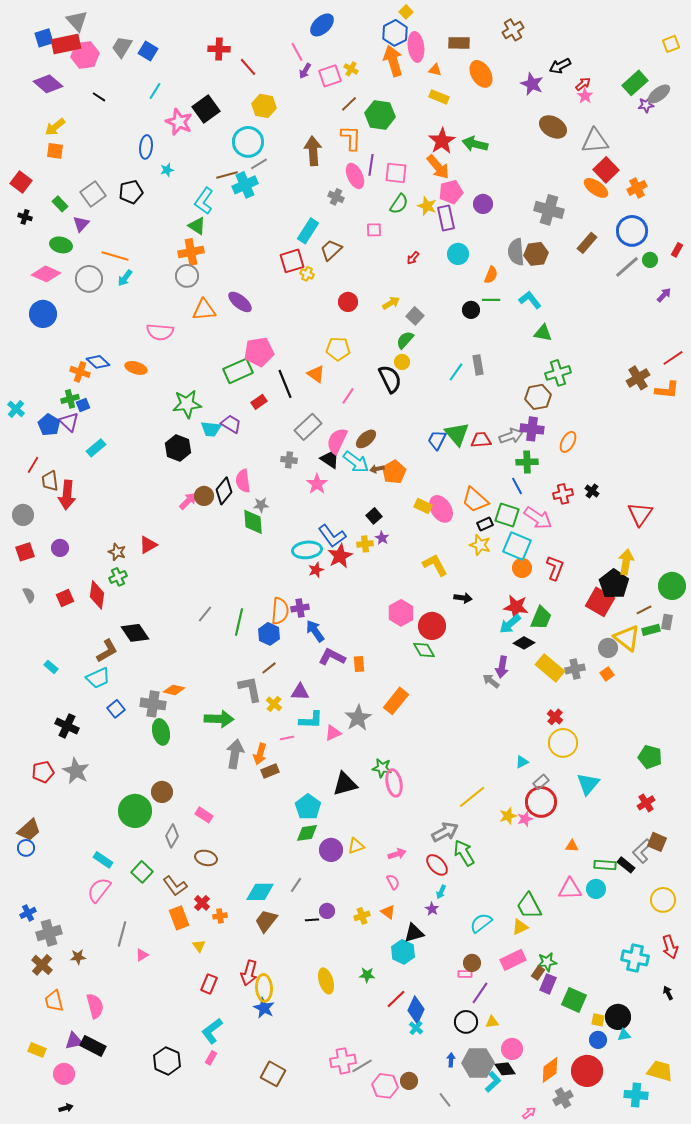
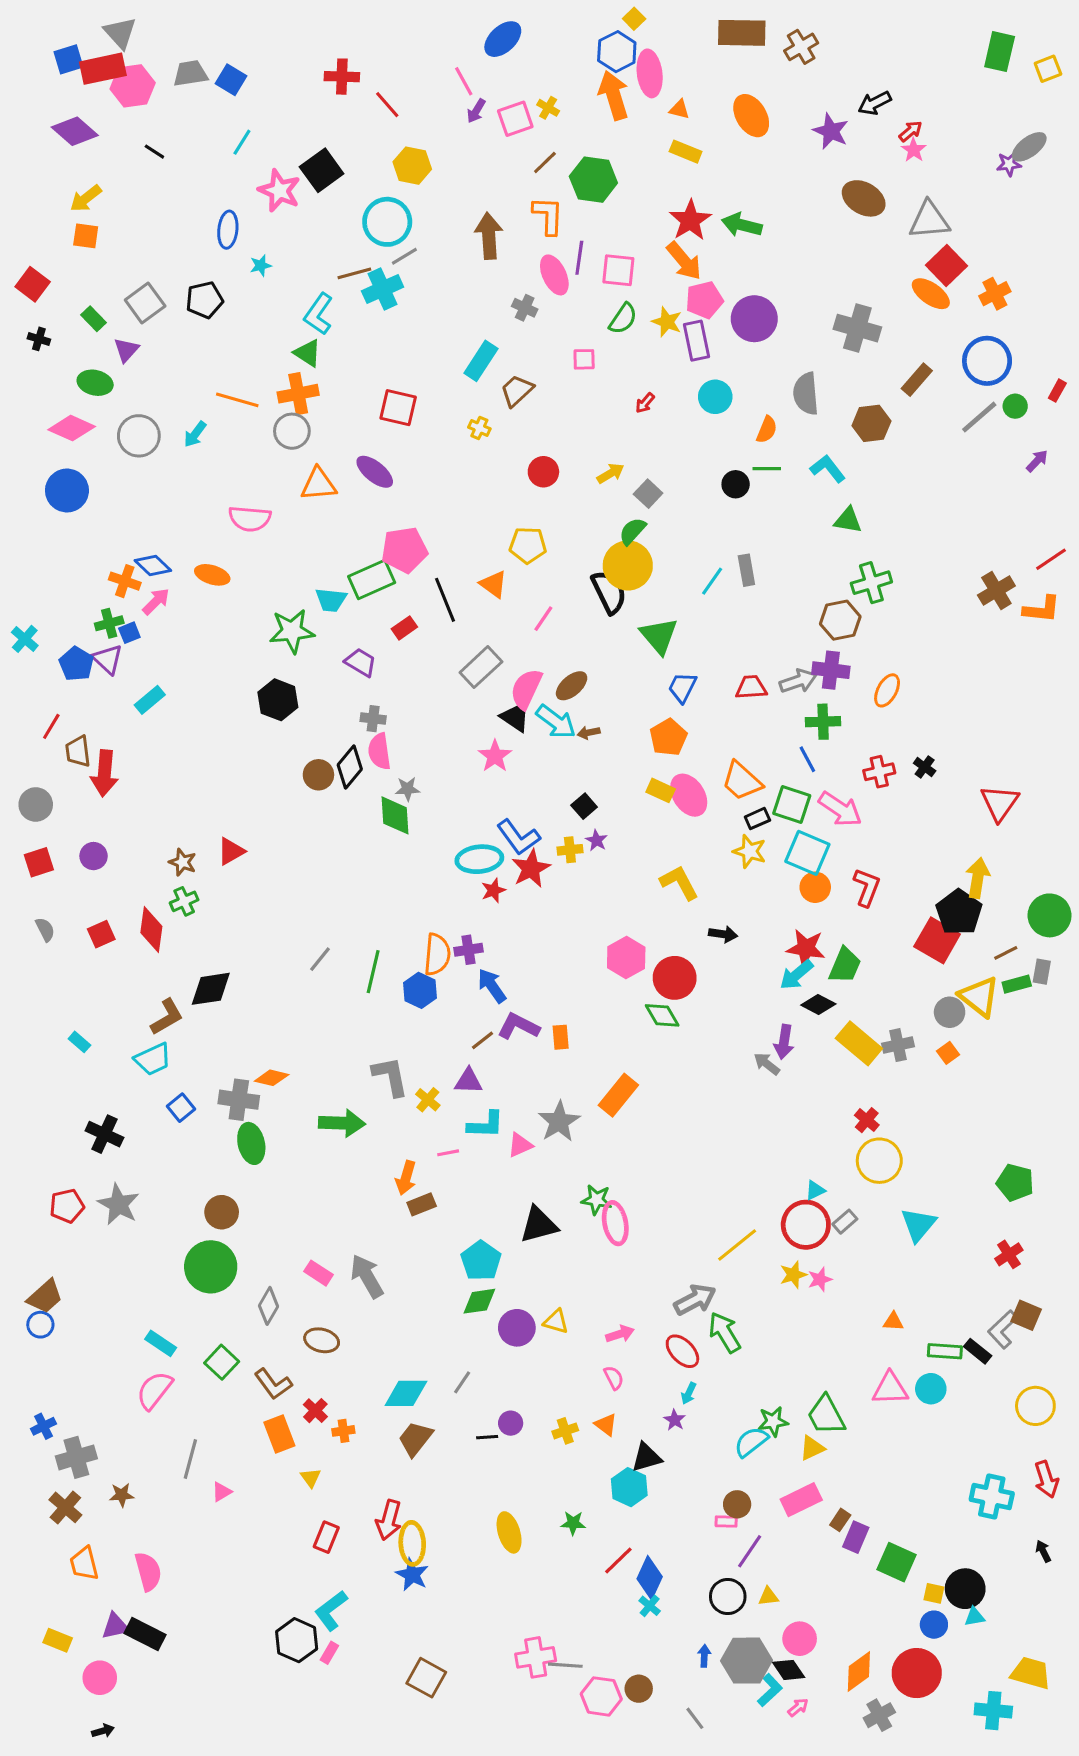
brown rectangle: (459, 43) -> (742, 33), moved, size x1.4
gray trapezoid: (122, 47) -> (190, 73), turned 50
green rectangle: (635, 83) -> (1000, 52), moved, turned -35
purple circle: (483, 204) -> (754, 319), size x1.5
brown hexagon: (536, 254) -> (871, 423), moved
orange line: (115, 256) -> (237, 400), moved
red square: (292, 261) -> (398, 408), moved, turned 30
yellow circle: (402, 362) -> (628, 565), size x2.0
cyan trapezoid: (211, 429) -> (331, 600), moved
green triangle: (457, 434) -> (659, 636), moved
gray cross: (289, 460) -> (373, 719), moved
orange pentagon: (394, 472) -> (668, 737), moved
pink arrow: (188, 501) -> (156, 601), moved
black diamond: (135, 633) -> (211, 989), turned -64
brown line: (269, 668) -> (482, 1040), moved
gray arrow: (235, 754) -> (367, 1276), moved, turned -40
brown circle: (162, 792) -> (222, 1212), moved
red circle: (541, 802) -> (806, 1225), moved
yellow triangle: (356, 846) -> (556, 1322), turned 36
green star: (547, 962) -> (773, 1422), moved
black hexagon: (167, 1061) -> (297, 1640), moved
gray line: (362, 1066) -> (565, 1665), turned 35
pink arrow: (529, 1113) -> (798, 1707), moved

